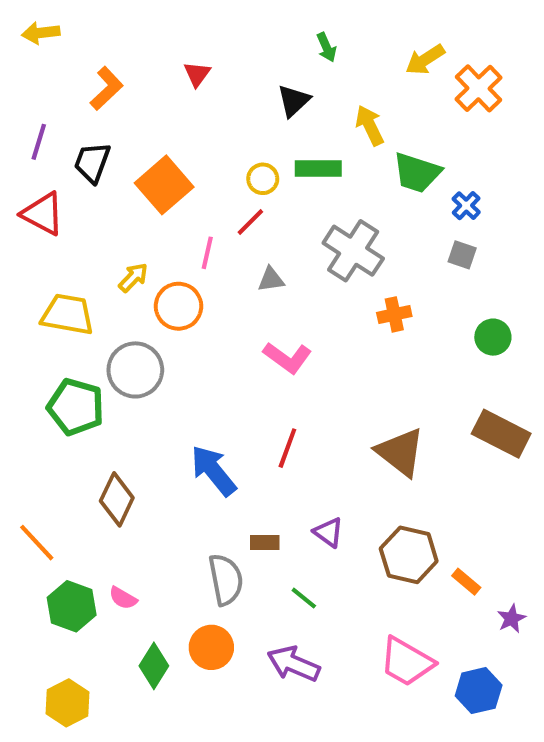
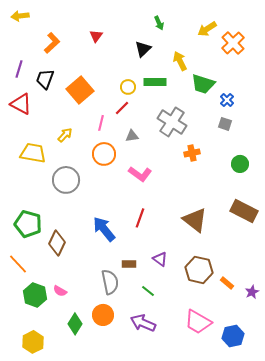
orange circle: (178, 306) -> (104, 154), moved
green pentagon: (76, 407) -> (28, 224), moved
purple star: (511, 619) -> (252, 292), moved

